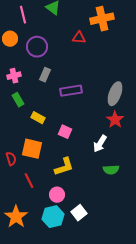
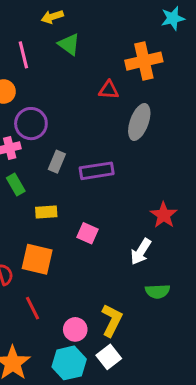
purple circle: (37, 47) -> (31, 124), moved
gray rectangle: (45, 75) -> (57, 162), moved
gray ellipse: (115, 94) -> (139, 122), moved
yellow rectangle: (38, 118) -> (46, 212), turned -32
yellow L-shape: (64, 167) -> (112, 320), moved, turned -45

